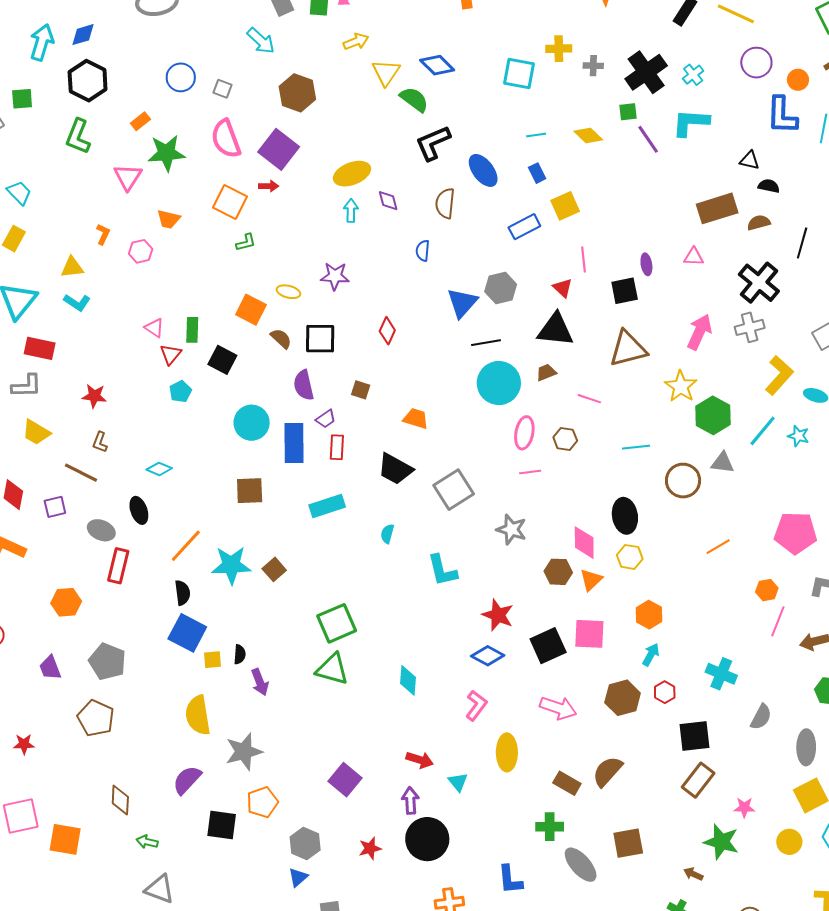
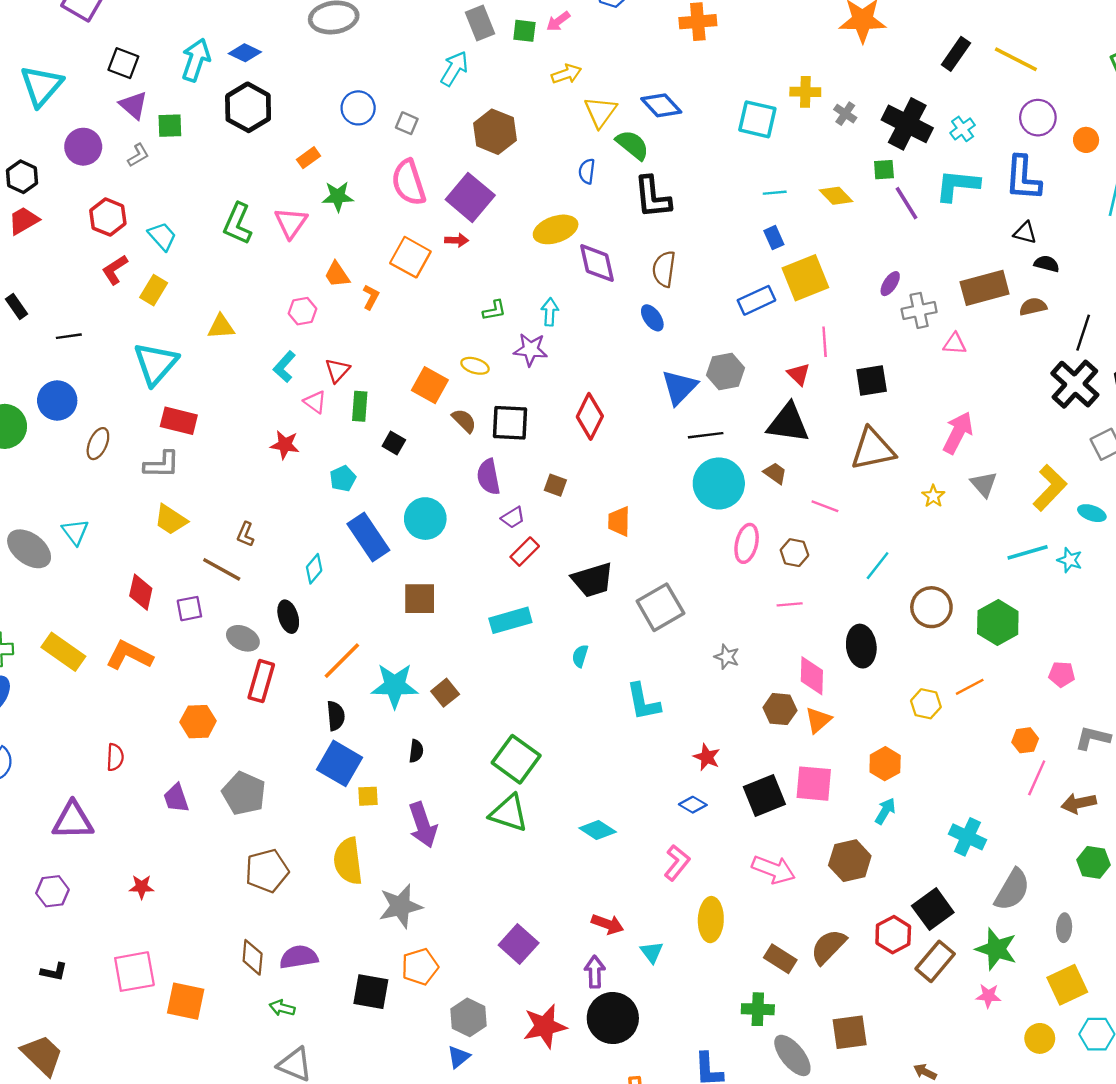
blue diamond: (83, 35) -> (245, 53), turned 40
cyan arrow: (261, 41) -> (454, 69), turned -104
gray cross: (593, 66) -> (845, 114), turned 30
black cross: (646, 72) -> (907, 124), turned -30
blue L-shape: (782, 115) -> (1023, 178), moved
green L-shape: (78, 136) -> (238, 224), moved
black L-shape: (433, 143) -> (652, 197), turned -75
green star: (167, 153) -> (338, 196), size x0.7
blue ellipse: (483, 170) -> (652, 318), moved, size x0.7
purple diamond: (388, 201) -> (597, 263), size x1.6
yellow square: (565, 206) -> (805, 278), size x1.4
cyan arrow: (351, 211) -> (550, 312), moved
orange trapezoid: (169, 219) -> (337, 275), turned 40
orange L-shape: (103, 234) -> (371, 297), moved
green L-shape: (246, 242) -> (494, 310), moved
blue semicircle: (423, 251) -> (587, 171), moved
purple ellipse: (646, 264) -> (890, 284), moved, turned 40
black cross: (759, 283) -> (1075, 384), moved
cyan L-shape: (77, 302) -> (284, 367), moved, turned 96
gray cross: (750, 327) -> (919, 310), moved
red diamond: (387, 331) -> (590, 416), size x1.4
red triangle: (171, 354) -> (337, 370), moved
black square: (222, 360) -> (394, 443), size x0.7
brown trapezoid: (546, 372) -> (775, 473), turned 55
yellow star: (681, 386) -> (933, 496), size x0.6
red star: (94, 396) -> (285, 445), moved
green hexagon: (713, 415) -> (998, 622), moved
orange trapezoid: (416, 419) -> (619, 521), turned -108
cyan line: (763, 431) -> (1028, 552), turned 32
blue rectangle: (294, 443) -> (368, 537), moved, turned -36
red rectangle: (337, 447) -> (525, 552), turned 40
cyan line: (636, 447) -> (878, 566), turned -48
gray triangle: (723, 463) -> (984, 484), moved, turned 40
cyan diamond: (159, 469) -> (314, 569), turned -75
black trapezoid: (395, 469) -> (593, 580), turned -48
pink line: (530, 472) -> (790, 604), moved
gray star: (511, 529) -> (727, 657), size x0.7
pink pentagon: (796, 533) -> (1062, 674), size x0.5
yellow hexagon: (630, 557) -> (926, 704), moved
red star: (498, 615) -> (707, 757), size x0.7
green square: (337, 623) -> (516, 759), turned -33
black semicircle: (240, 654) -> (416, 751), moved
blue diamond: (488, 656) -> (693, 805), size x0.7
cyan diamond: (408, 680) -> (598, 830), turned -64
purple arrow: (260, 682) -> (423, 825), size x1.4
red hexagon: (665, 692) -> (893, 935), moved, size x1.4
gray semicircle: (761, 717) -> (1012, 890), size x1.4
brown pentagon: (96, 718) -> (267, 871), moved, turned 30
black square: (694, 736) -> (933, 909), turned -32
gray ellipse: (806, 747) -> (1064, 928), size x0.7
purple semicircle: (187, 780) -> (299, 957), moved, turned 36
green star: (721, 842) -> (996, 949), moved
red star: (370, 848) -> (545, 1026), size x1.6

